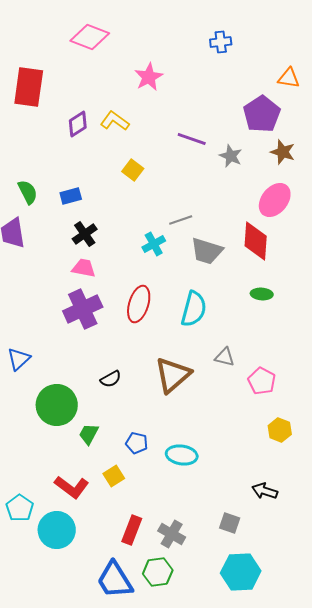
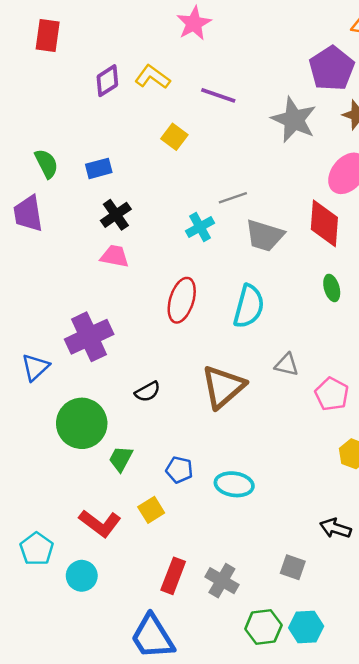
red rectangle: (29, 87) -> (48, 36), size x0.7
purple line: (192, 139) -> (218, 95), moved
gray star: (231, 156) -> (294, 120), size x1.6
green ellipse: (262, 294) -> (332, 288), turned 70
purple cross: (83, 309) -> (89, 337), moved
cyan circle: (57, 530) -> (82, 576), size x0.7
green hexagon: (158, 572) -> (263, 627), moved
cyan hexagon: (241, 572) -> (306, 627), size x0.7

